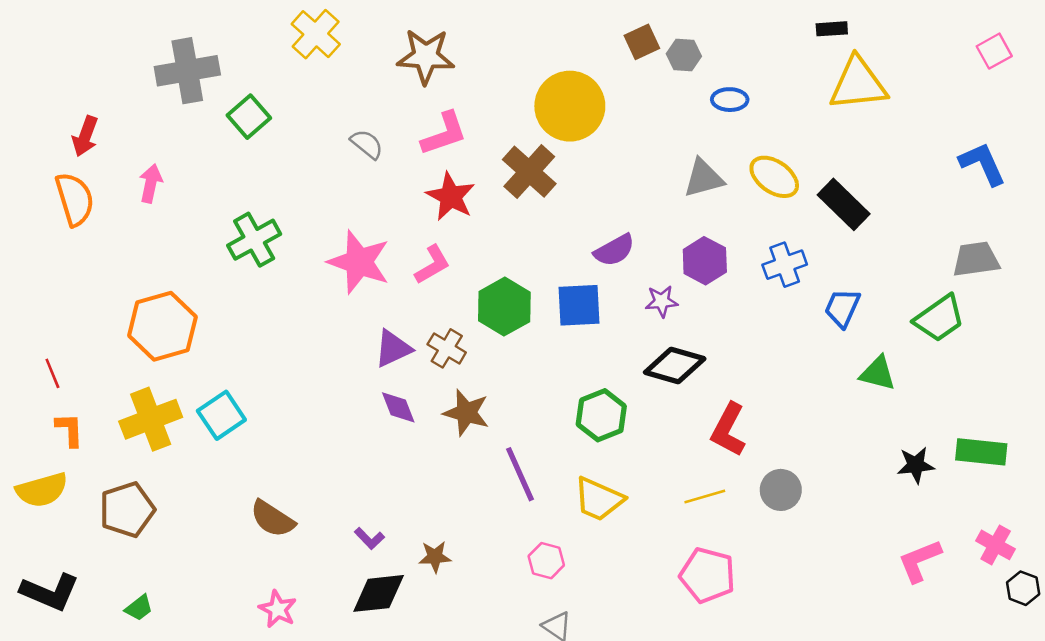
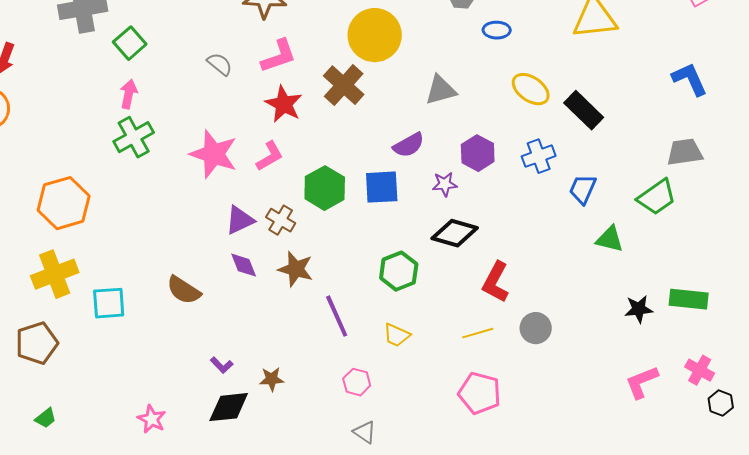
gray triangle: (703, 178) -> (441, 90), moved
pink arrow: (151, 183) -> (129, 94), moved
cyan square: (221, 415) -> (109, 303), moved, turned 30
yellow trapezoid: (599, 499) -> (397, 335), size x0.7
brown semicircle: (272, 519) -> (184, 290), moved

